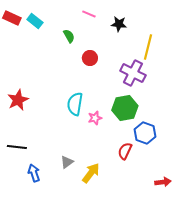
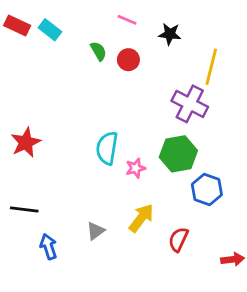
red circle: (90, 58) -> (128, 60), moved
red semicircle: (125, 151) -> (178, 239), moved
yellow arrow: (91, 173) -> (141, 218), moved

